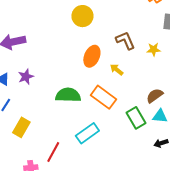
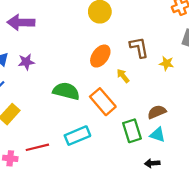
red line: (53, 152) -> (37, 147), turned 35

